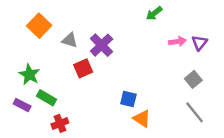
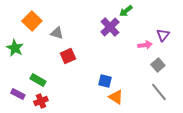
pink arrow: (177, 41) -> (145, 45), moved
purple cross: (102, 45) -> (110, 27), moved
green star: (29, 75) -> (15, 48), moved
purple rectangle: (22, 105) -> (18, 94), moved
red cross: (60, 123) -> (41, 101), moved

